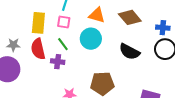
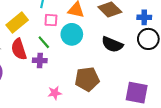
pink square: (64, 22) -> (51, 20), moved
yellow rectangle: (38, 23) -> (17, 23), turned 50

